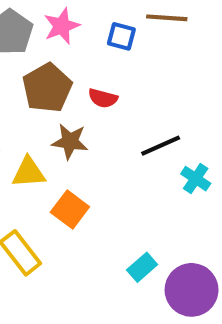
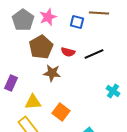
black line: (161, 146) -> (94, 54), moved
yellow triangle: (29, 172) -> (33, 102), moved
orange square: (70, 209) -> (61, 112), moved

